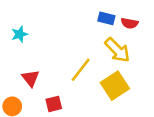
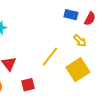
red semicircle: (130, 23) -> (90, 19), turned -72
yellow arrow: (117, 50) -> (80, 41), size x0.6

